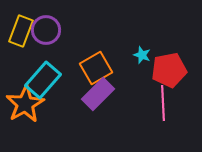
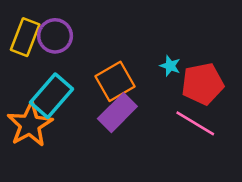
pink line: (163, 103) -> (195, 123), turned -56

